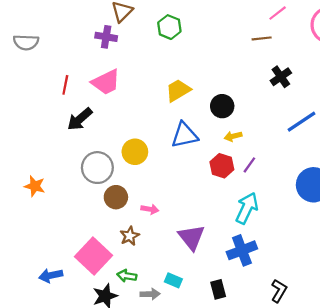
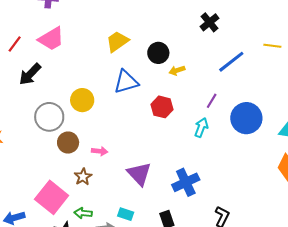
red line: (65, 85) -> (15, 44), turned 30
yellow arrow: (233, 136) -> (177, 70), moved
purple line: (249, 165) -> (212, 101), moved
cyan arrow: (247, 208) -> (201, 128), moved, size x0.7

